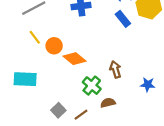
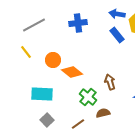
yellow line: (35, 37) -> (26, 52), moved
cyan rectangle: (25, 79) -> (42, 94), moved
gray square: (58, 110) -> (47, 120), moved

